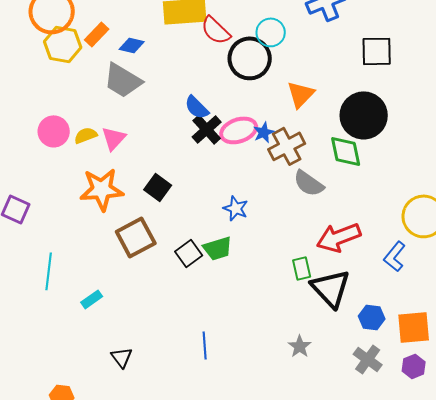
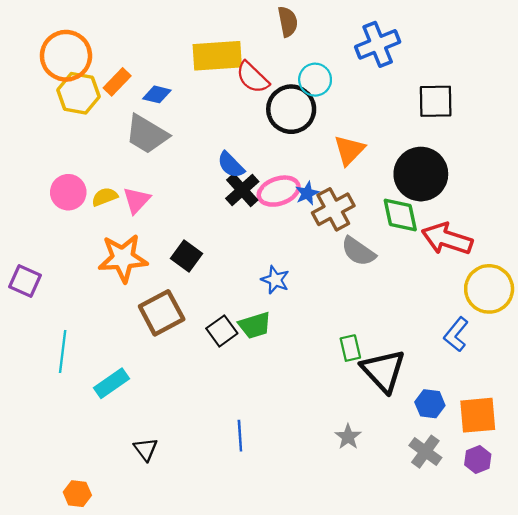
red arrow: (339, 237) -> (447, 239), moved, turned 39
cyan rectangle: (92, 299) -> (111, 383), size x1.4

